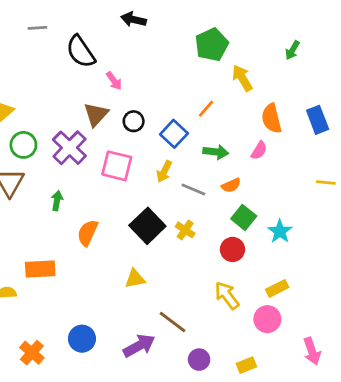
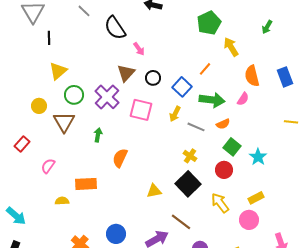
gray line: (37, 28) -> (84, 11), turned 48
green arrow: (216, 152) -> (212, 100), size x1.4
black square: (147, 226) -> (188, 184), moved

